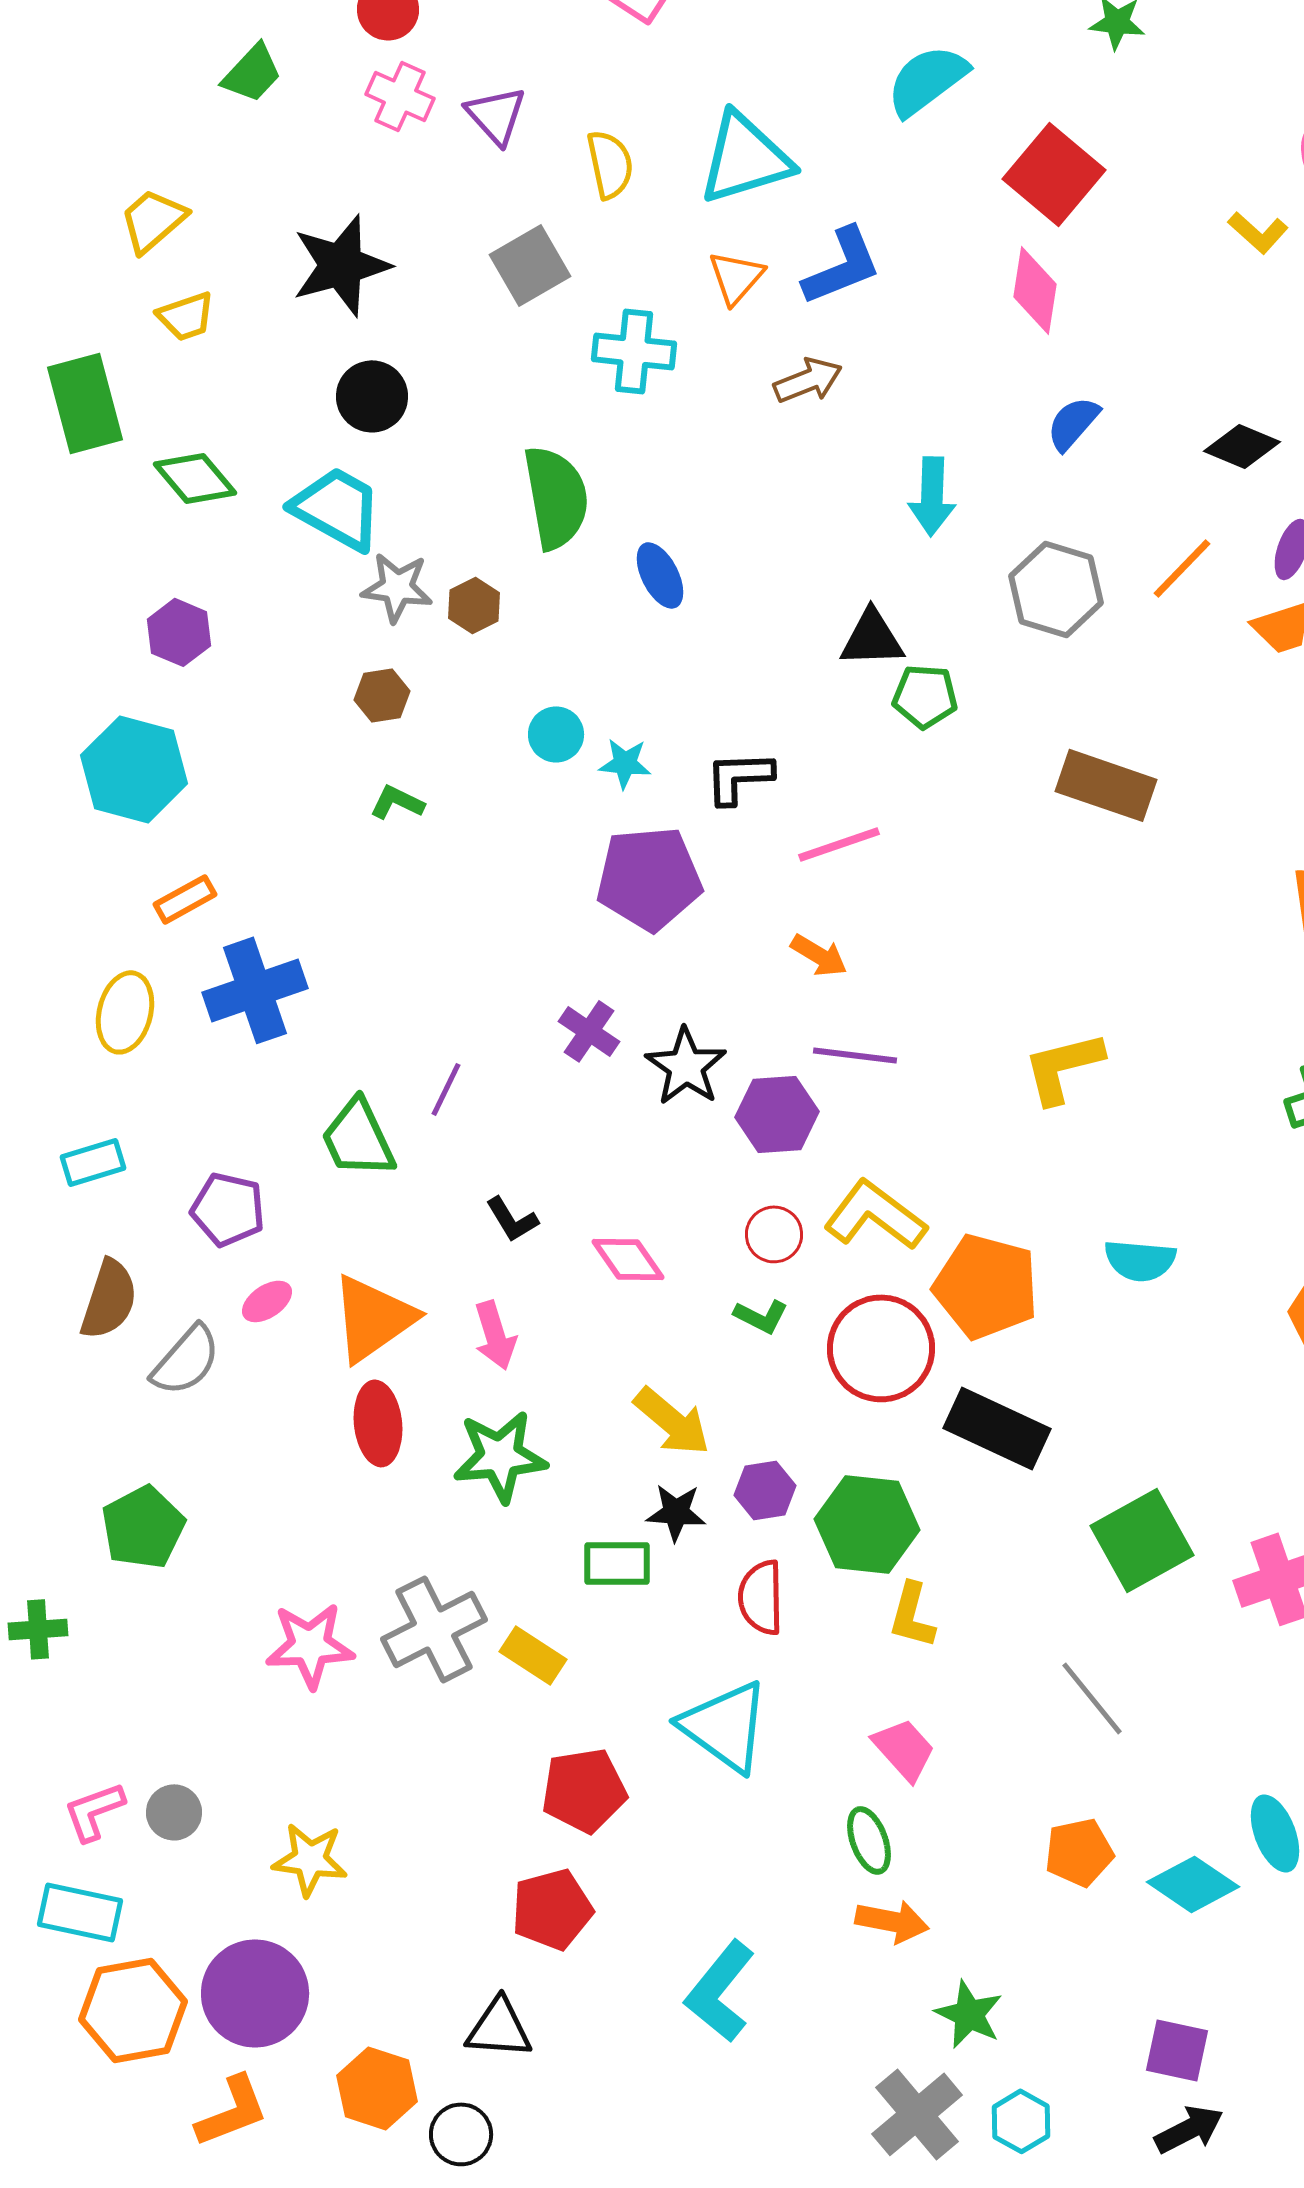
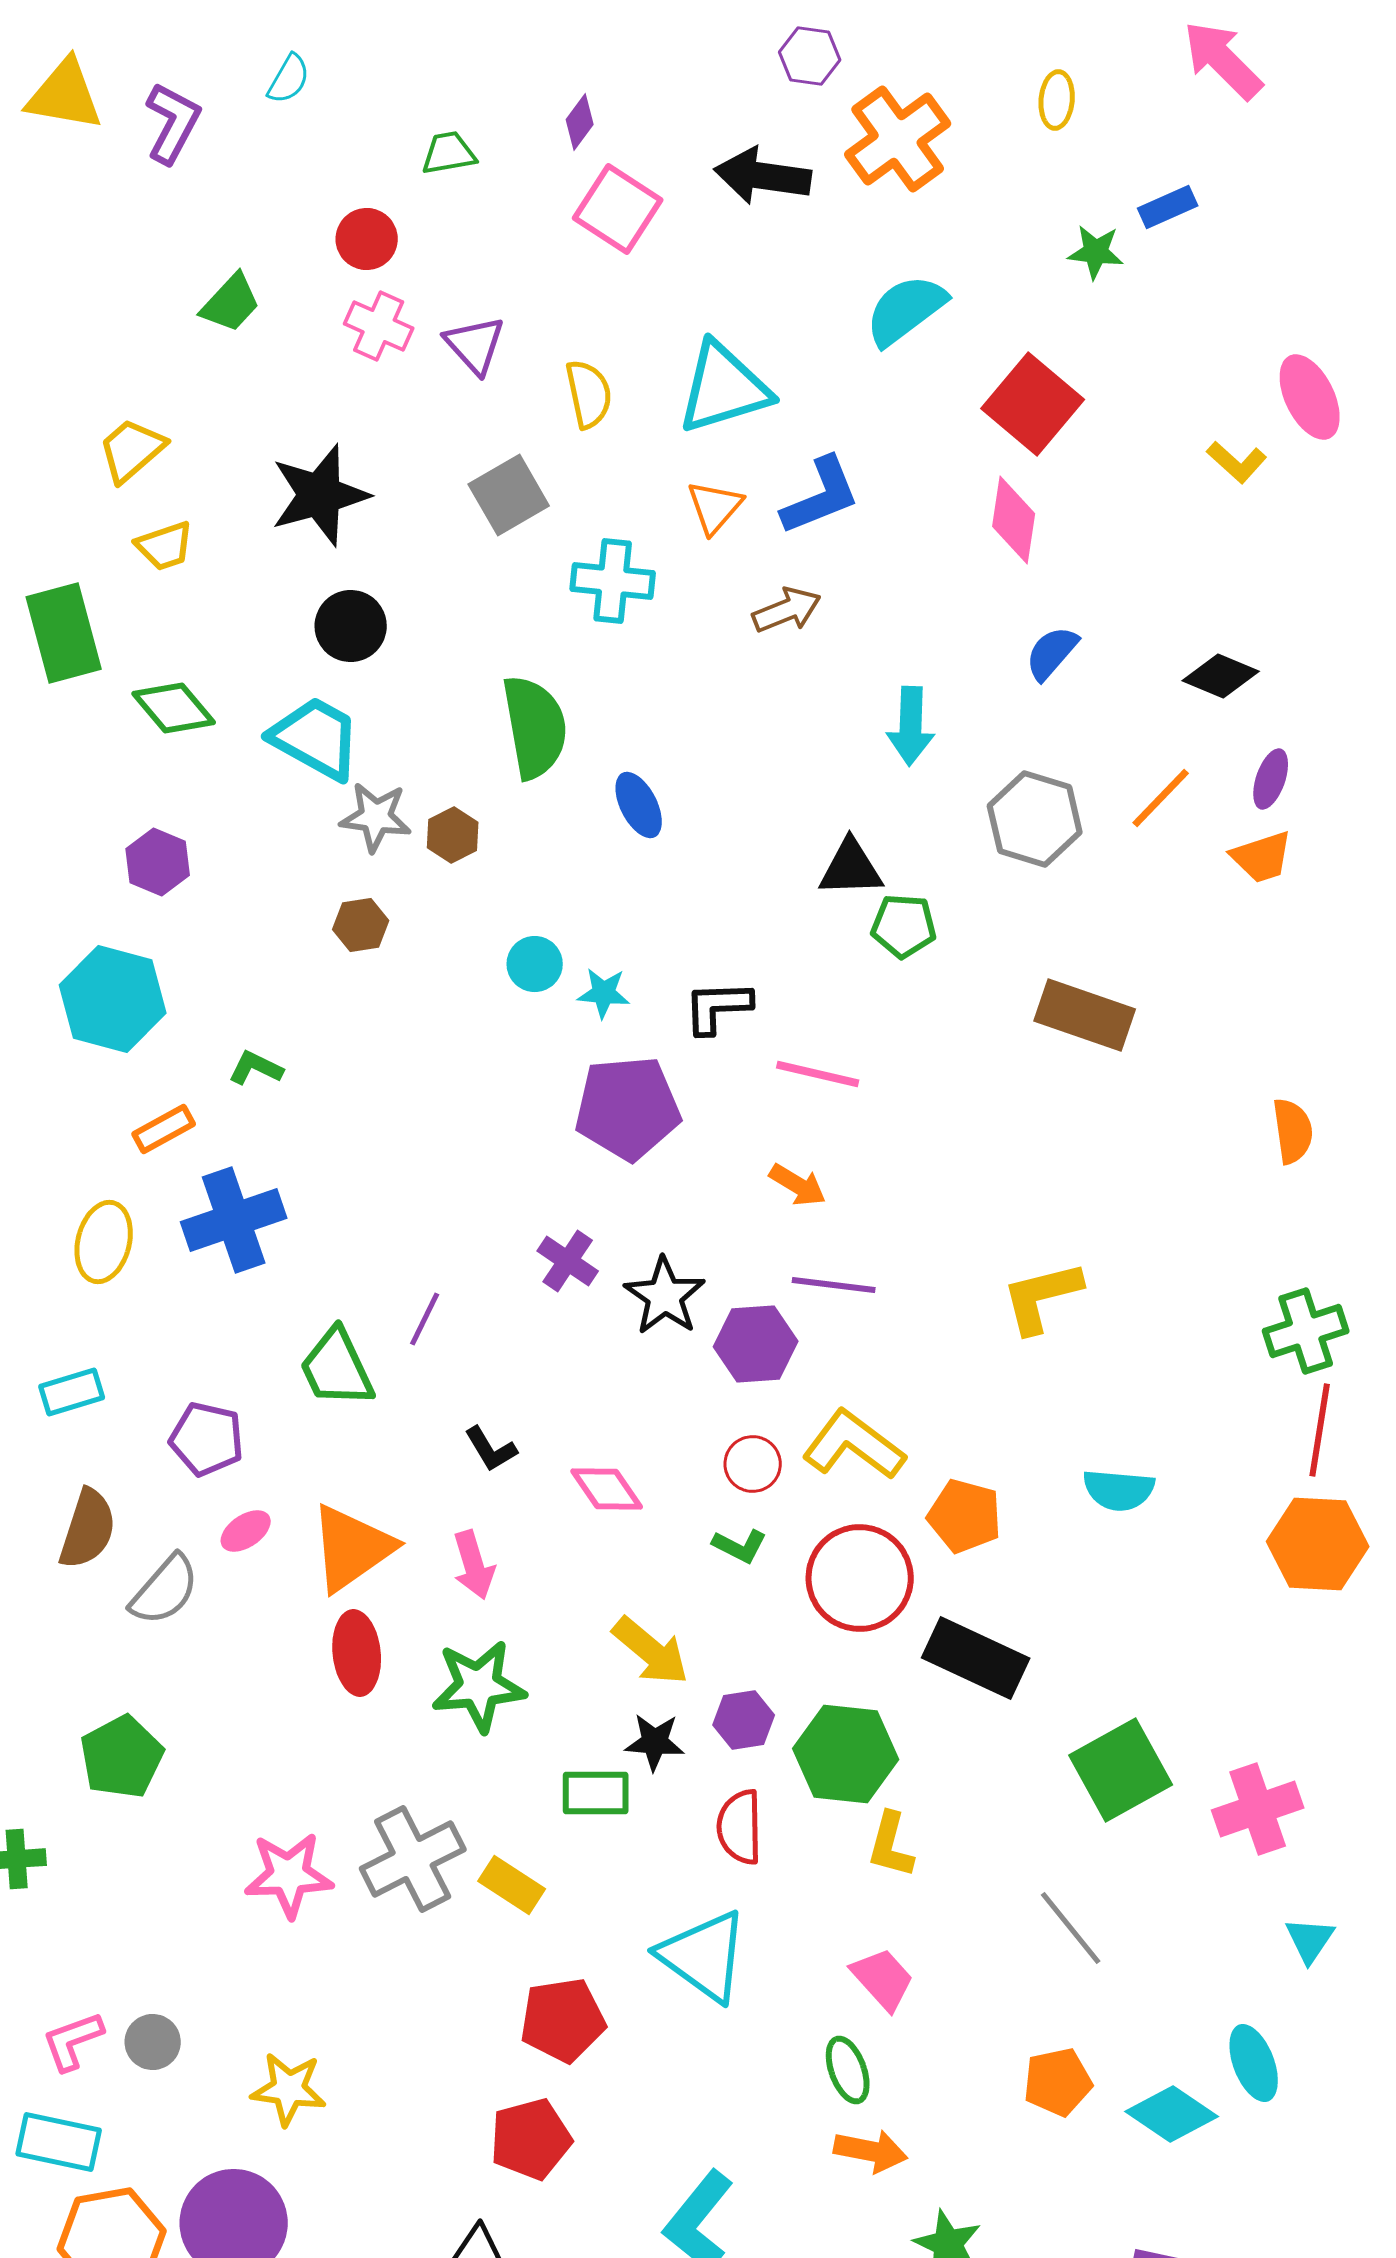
green L-shape: (397, 802) -> (256, 1068), moved
pink line: (839, 844) -> (818, 1074), turned 32
orange pentagon: (986, 1286) -> (965, 1516), size x0.7

